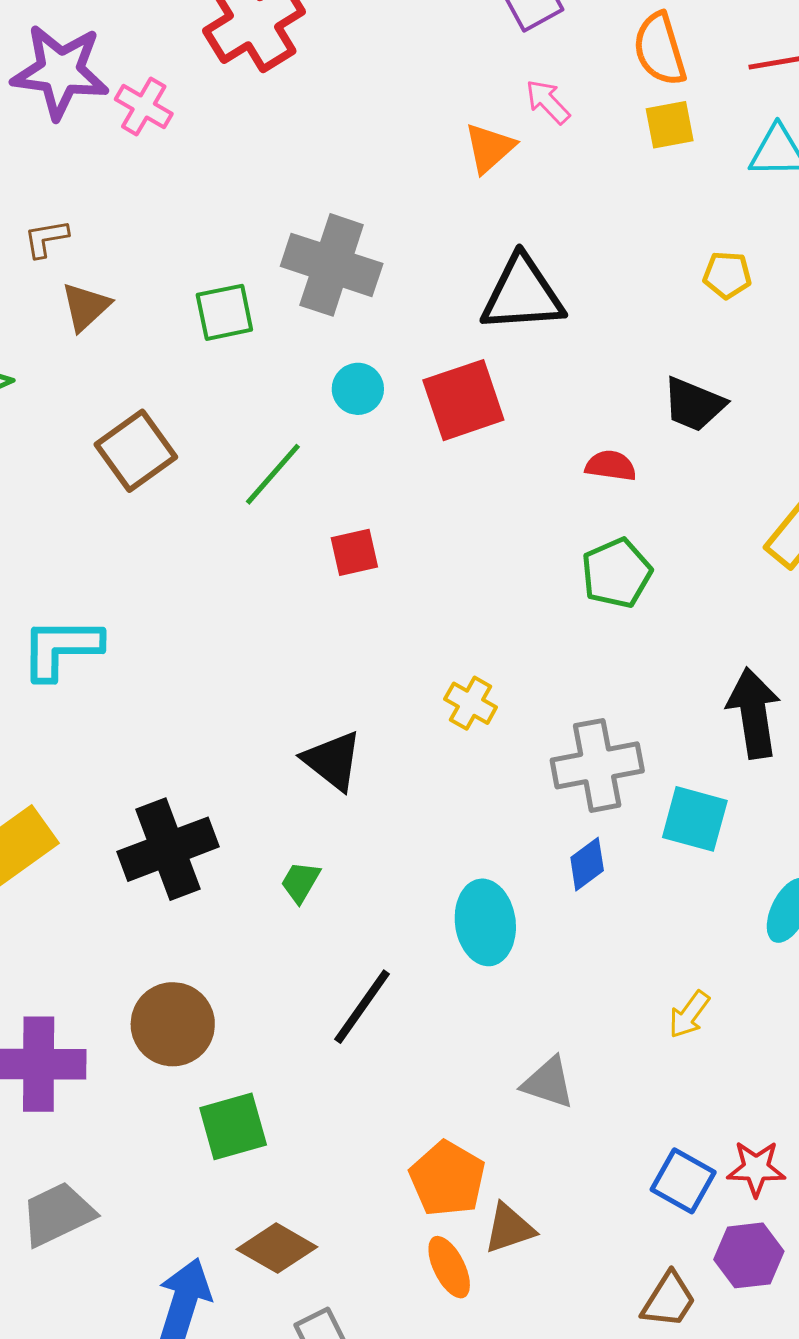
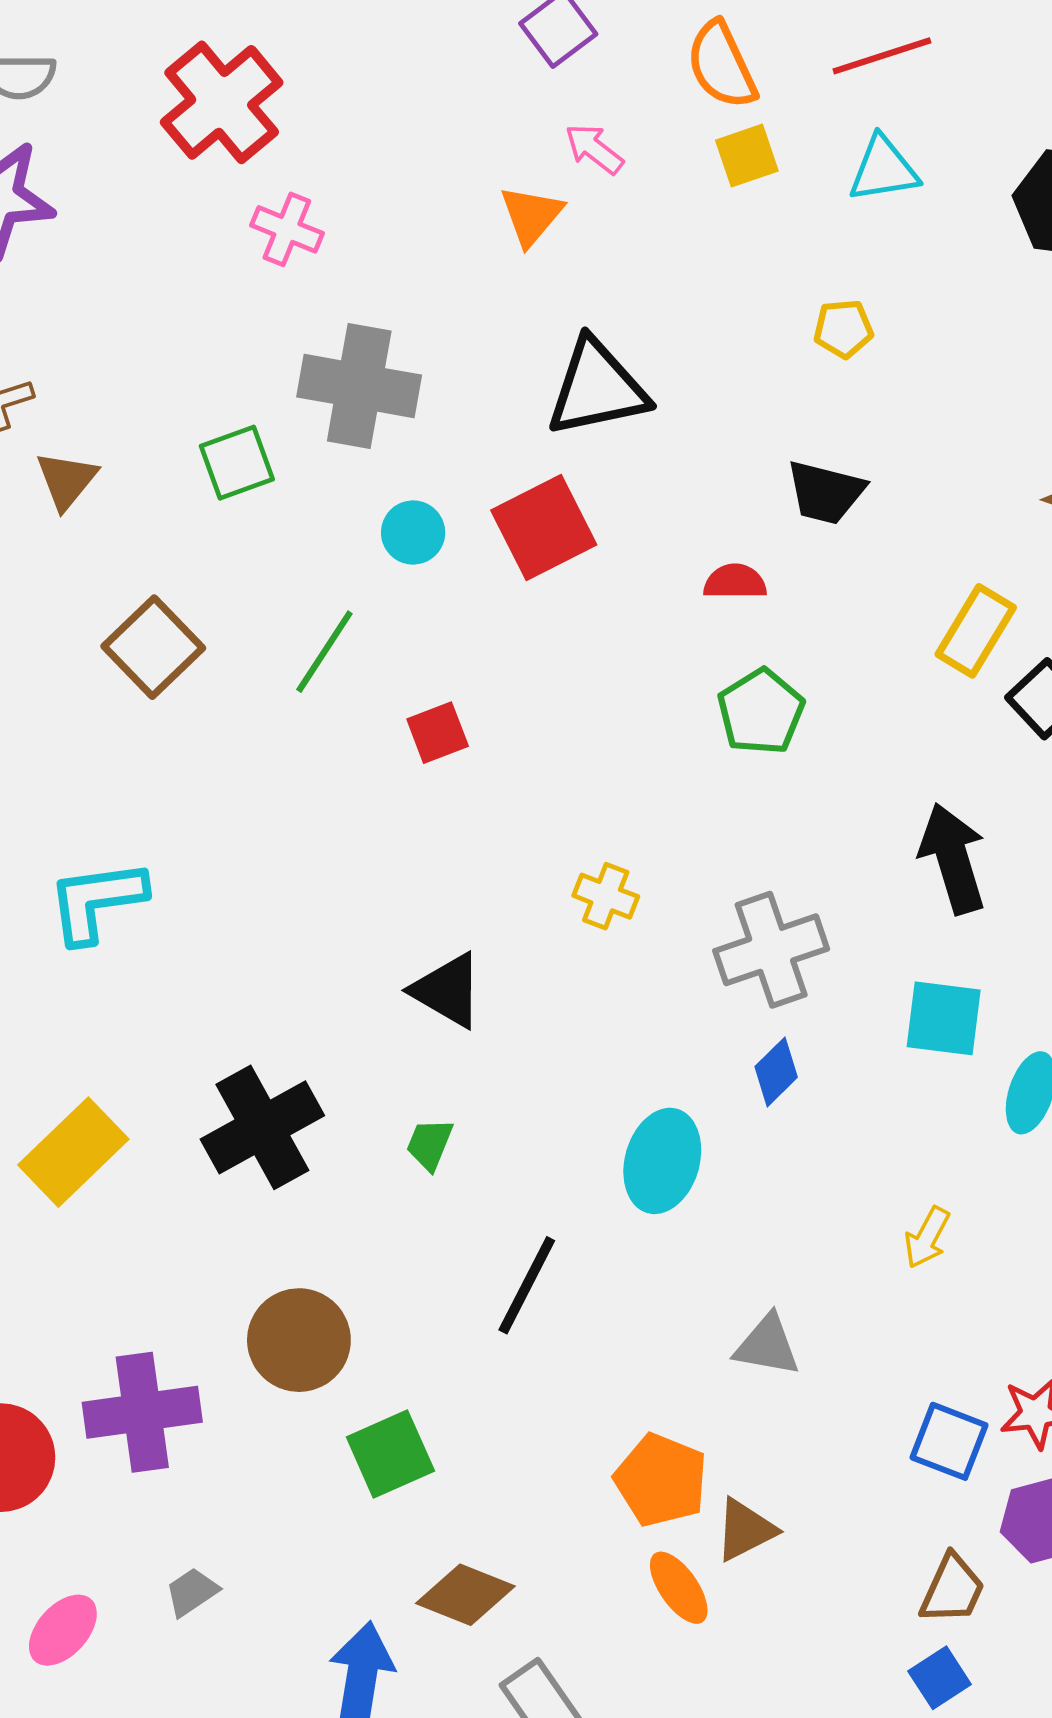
pink cross: (144, 106) -> (287, 229), moved
cyan square: (695, 819) -> (944, 1018), moved
cyan ellipse: (485, 922) -> (662, 1161), turned 32
gray trapezoid: (58, 1214) -> (192, 1592), size x0.6

